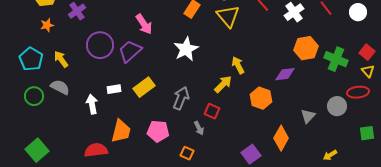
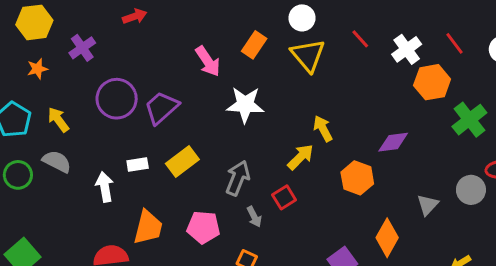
pink arrow: (144, 24) -> (208, 61), moved
orange hexagon: (306, 48) -> (432, 82), moved
white star: (186, 49) -> (245, 105), turned 30
green cross: (336, 59) -> (469, 120), turned 30
red square: (212, 111) -> (284, 197), turned 35
gray arrow: (199, 128) -> (254, 217), moved

